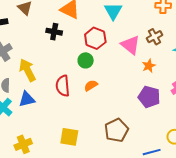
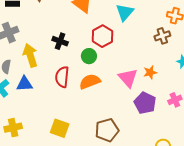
black cross: (54, 32) -> (60, 41), moved
brown cross: (154, 37) -> (162, 36), moved
pink triangle: (131, 45) -> (128, 78), moved
orange semicircle: (91, 85) -> (90, 82), size x1.5

